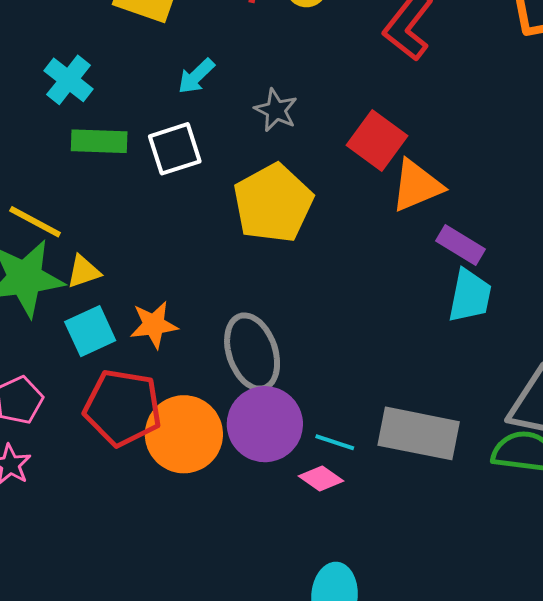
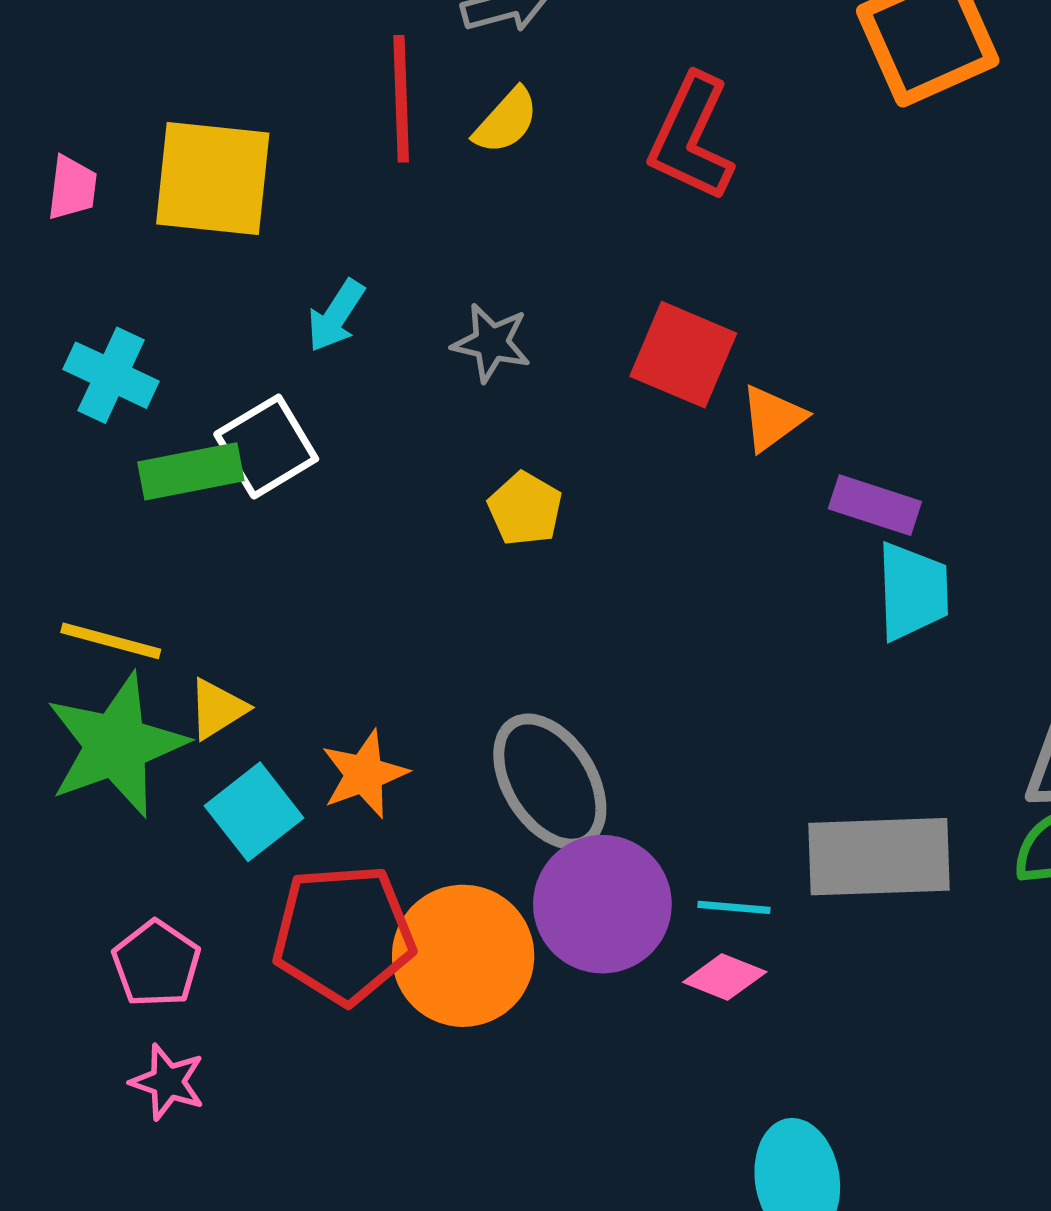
white square: (175, 149) -> (266, 447), moved
orange triangle: (417, 186) -> (773, 418), size x0.7
yellow pentagon: (273, 203) -> (525, 509), size x0.5

